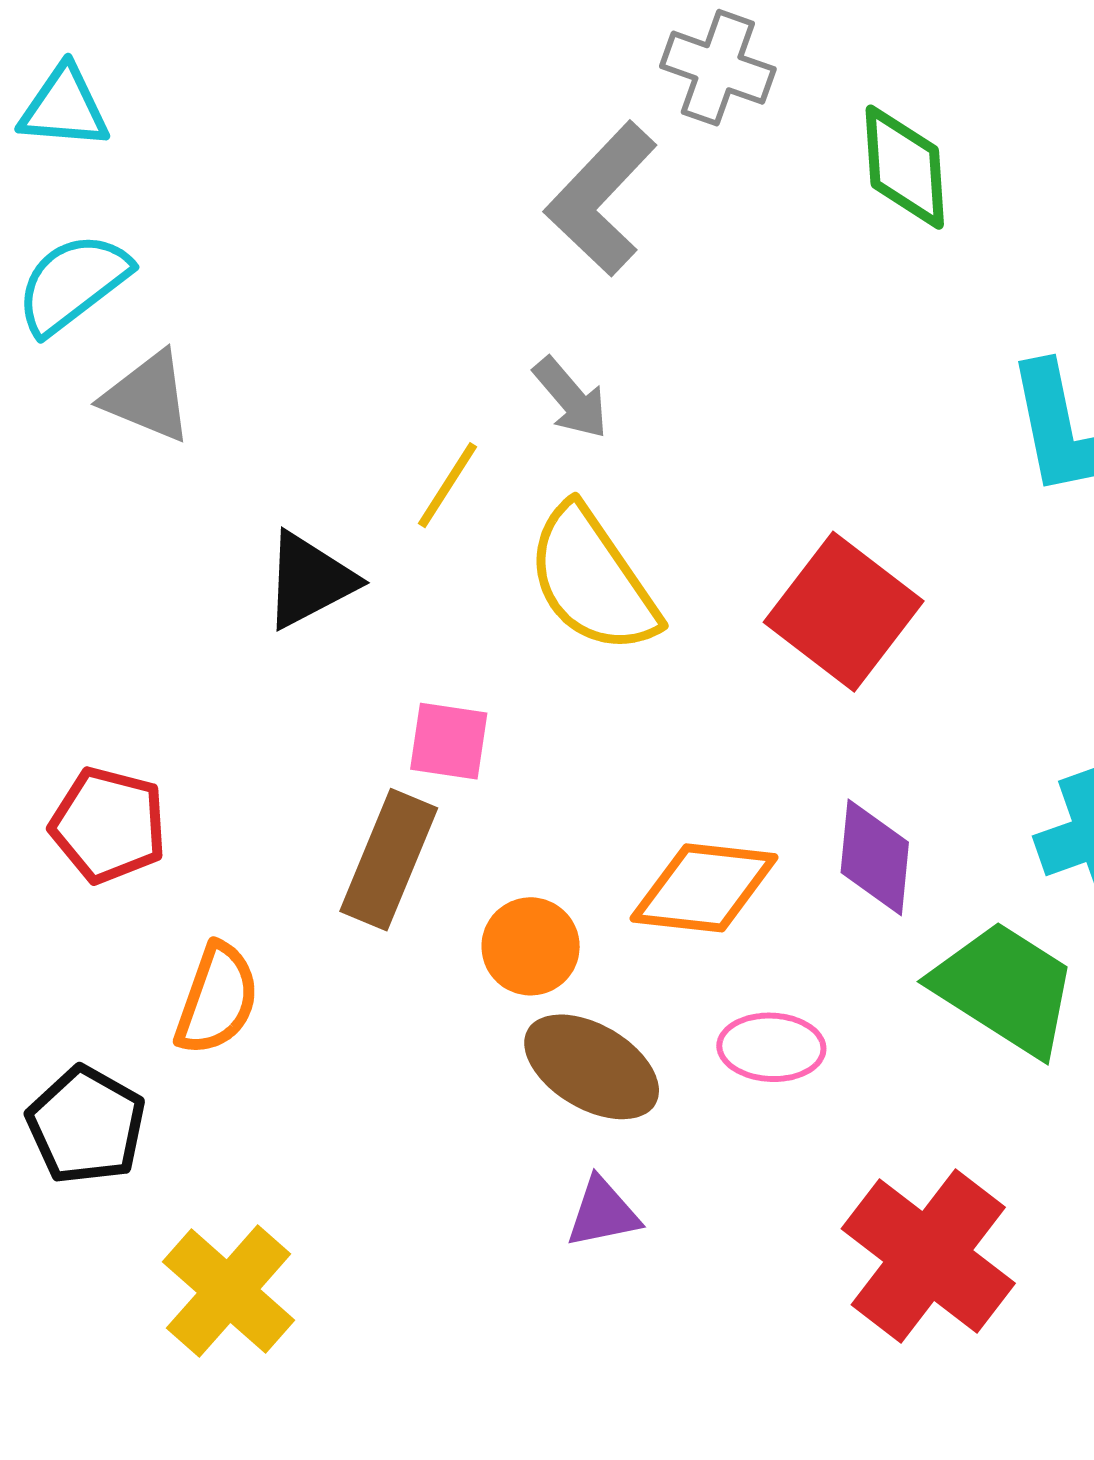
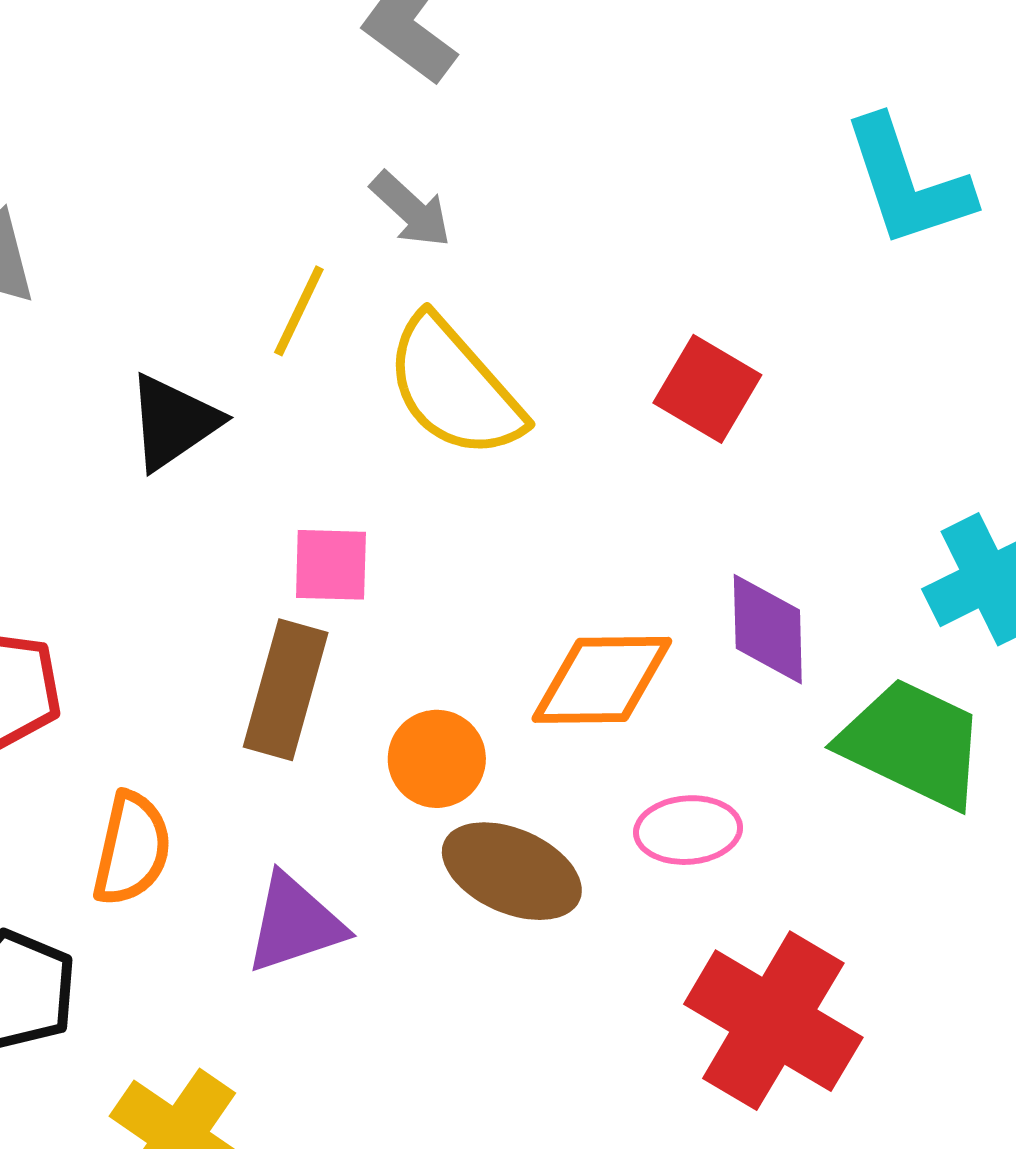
red square: (844, 612) -> (707, 389), size x0.7
purple triangle: (603, 1213) -> (295, 924), moved, size x1.4
red cross: (928, 1256) -> (773, 1021), moved

